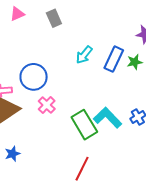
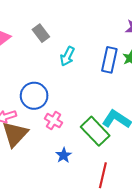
cyan arrow: (84, 55) -> (67, 56), moved
blue star: (12, 154) -> (64, 155), moved

